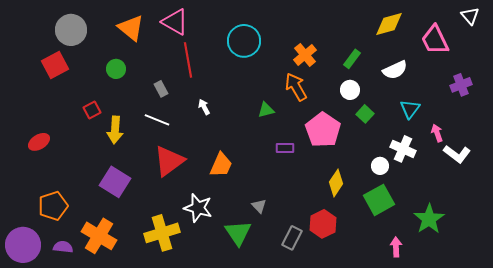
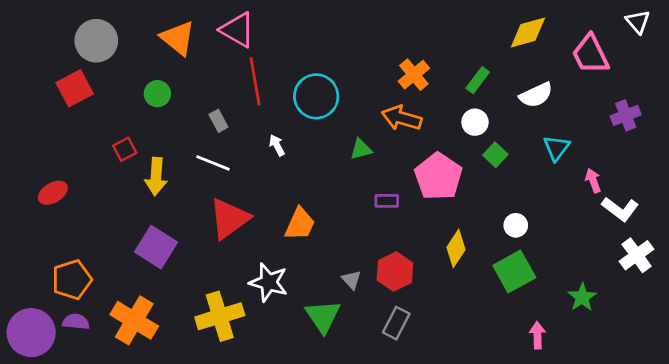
cyan circle: (244, 41) -> (316, 96), moved
orange arrow: (296, 87) -> (402, 118), turned -44
white cross: (403, 149) -> (637, 255), moved, turned 30
green star: (429, 219) -> (582, 297), size x0.7
red hexagon: (323, 224) -> (395, 271), moved
purple semicircle: (63, 247) -> (76, 322), moved

